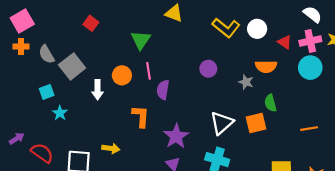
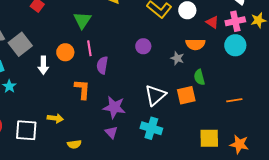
purple star: (176, 136) -> (114, 107), turned -30

